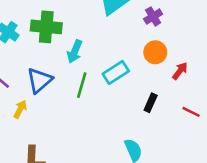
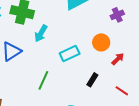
purple cross: (153, 16) -> (117, 15), moved
green line: (82, 85) -> (43, 80), moved

